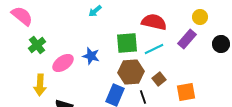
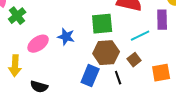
purple rectangle: (187, 39) -> (162, 20), turned -42
green cross: (37, 45) -> (17, 16), moved
cyan line: (154, 49) -> (140, 36), moved

